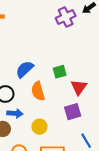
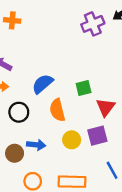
blue arrow: (15, 113) -> (36, 145), moved
yellow circle: (39, 127) -> (72, 140), moved

